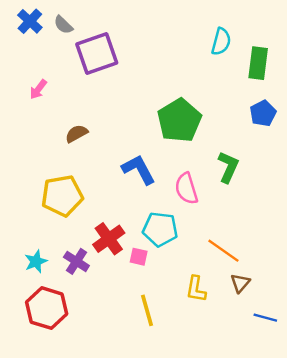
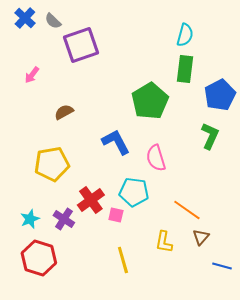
green rectangle: (258, 63) -> (185, 69), moved
blue pentagon: (263, 113) -> (220, 95), size x1.4
green L-shape: (228, 167) -> (210, 136), moved

